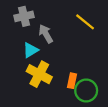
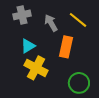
gray arrow: (46, 34) -> (51, 23), moved
orange rectangle: (72, 81) -> (66, 47), moved, size x1.5

